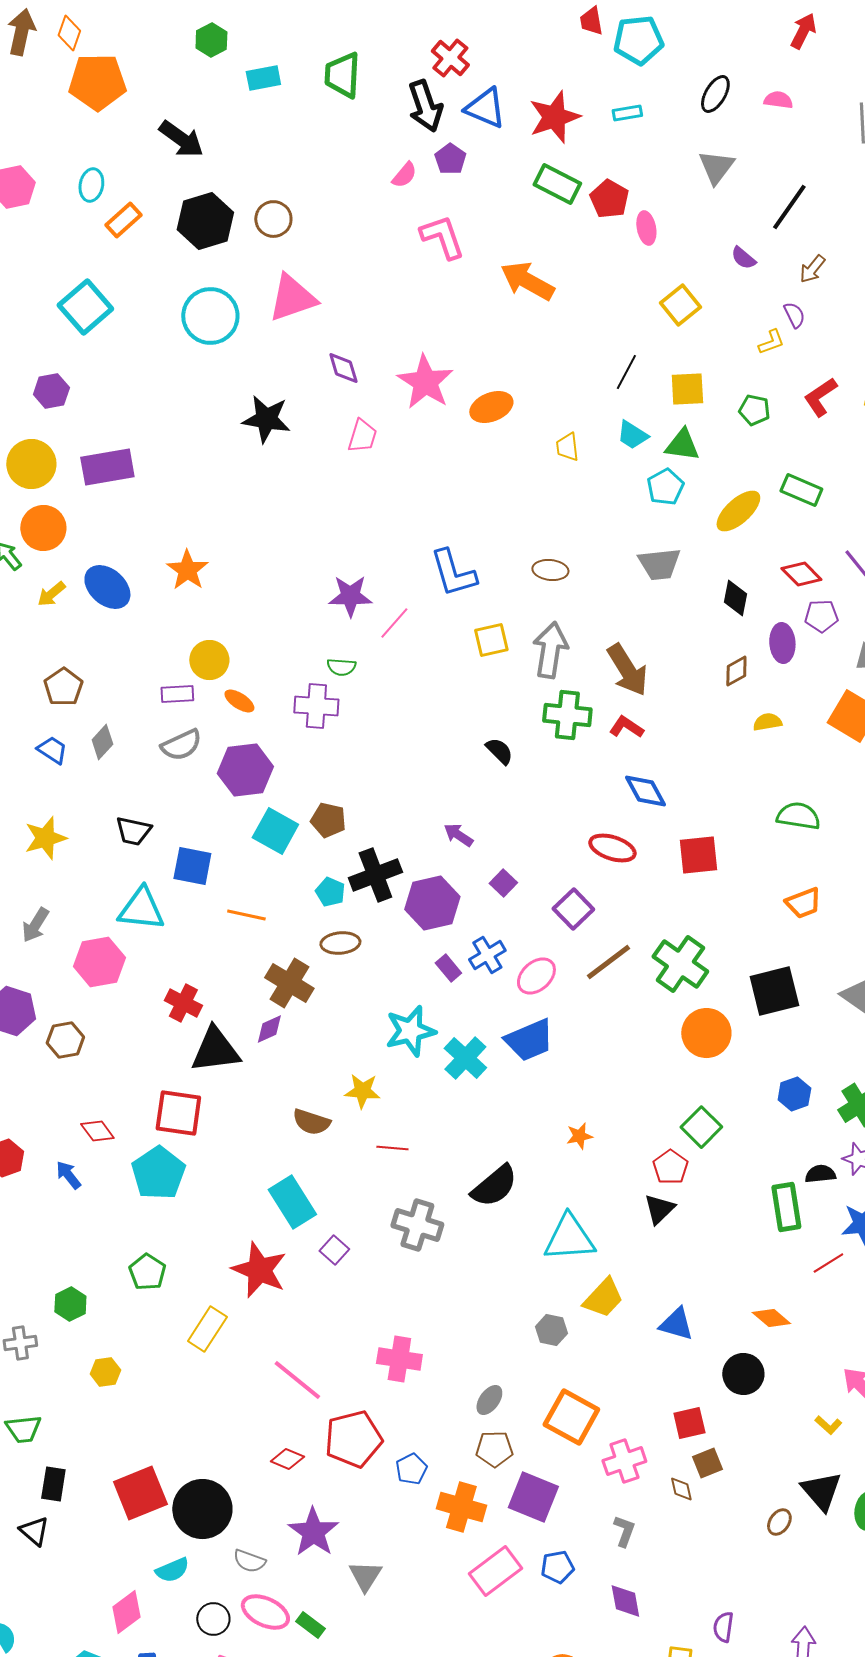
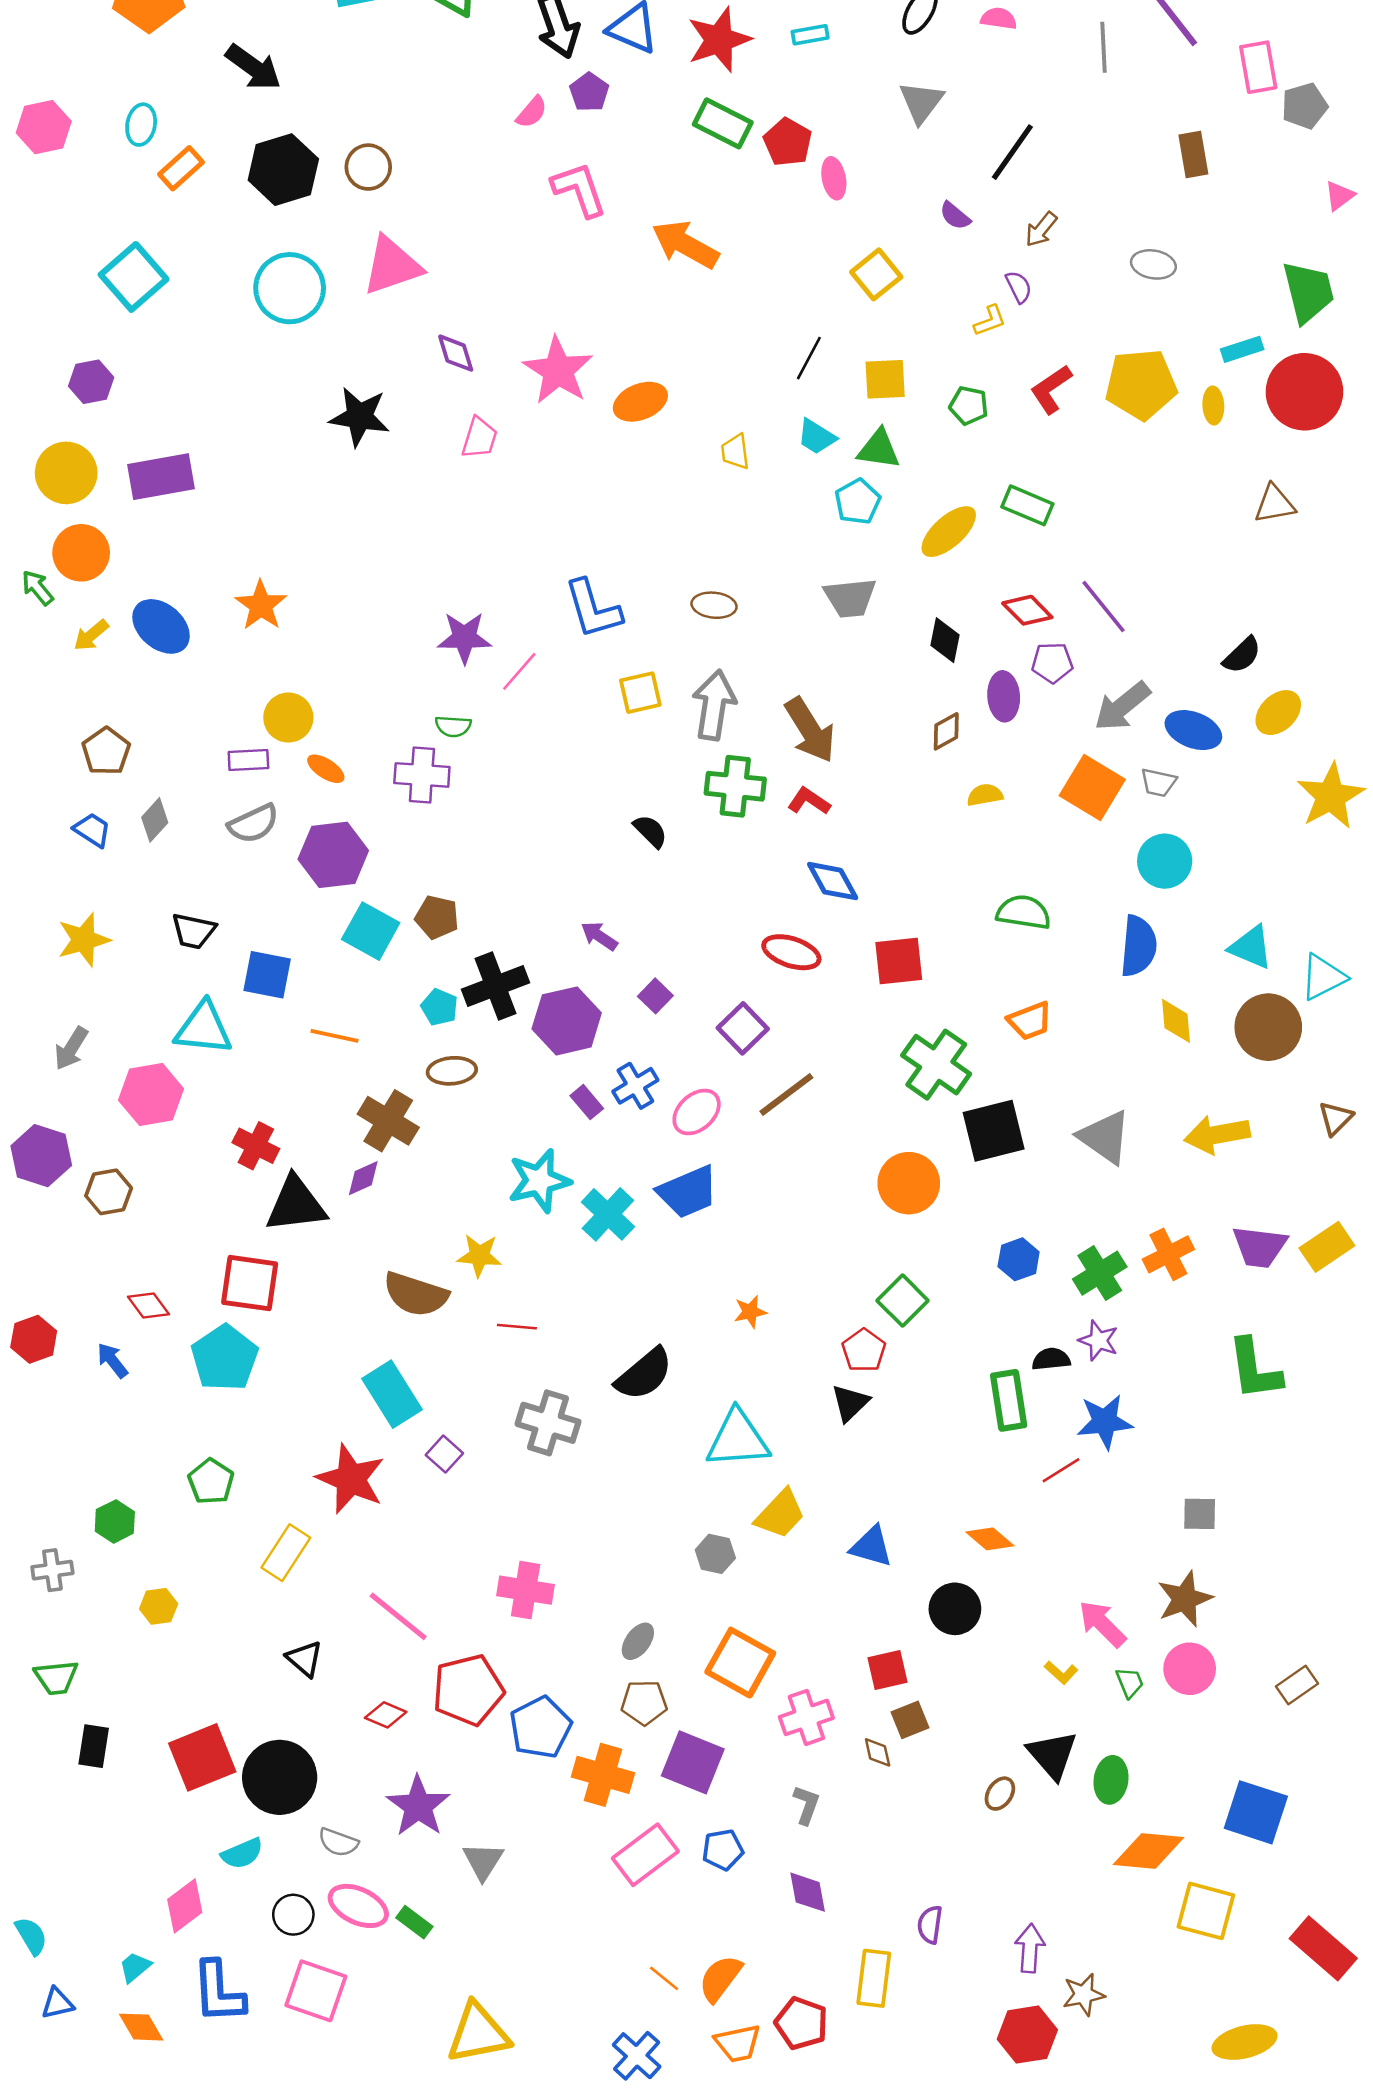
green cross: (680, 964) -> (936, 1065), moved
brown semicircle: (311, 1122) -> (416, 1294), size x1.4
blue pentagon: (411, 1469) -> (541, 1727), size x1.6
black triangle: (34, 1531) -> (305, 1659), moved

